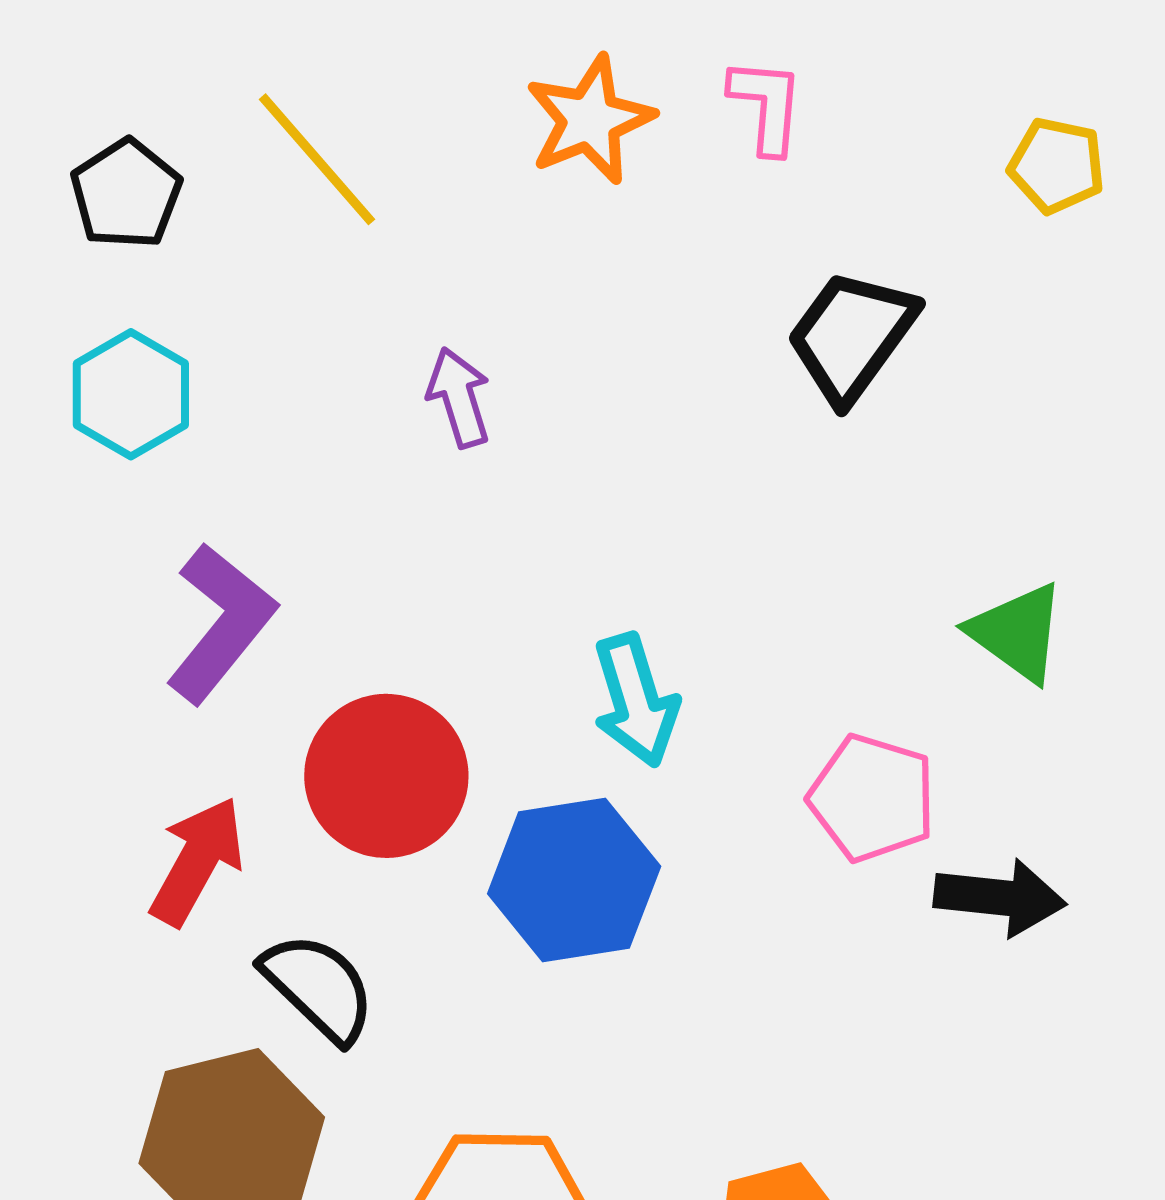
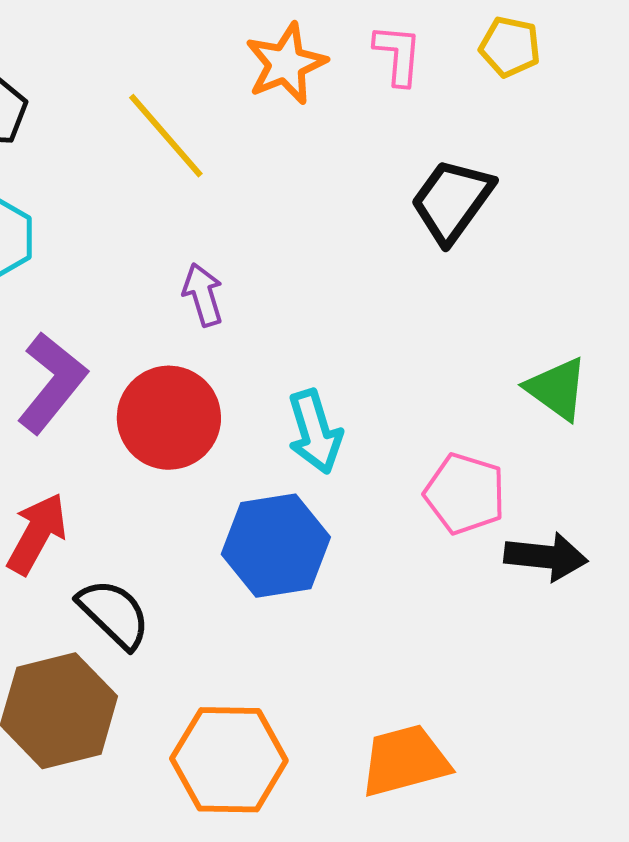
yellow line: (317, 159) -> (166, 136), moved
yellow pentagon: (1057, 166) -> (510, 47), moved
purple arrow: (459, 397) -> (203, 295), moved
red circle: (386, 776) -> (169, 418), moved

